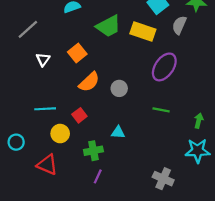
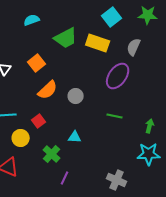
gray semicircle: (179, 25) -> (134, 47), moved
green cross: (93, 151) -> (52, 154), turned -36
purple line: (98, 176) -> (65, 178), moved

